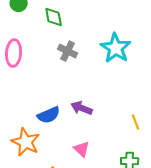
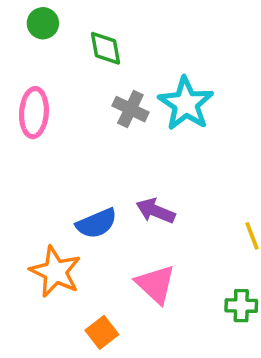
cyan star: (116, 48) -> (186, 104), moved
pink triangle: (82, 149) -> (155, 284), size x1.4

